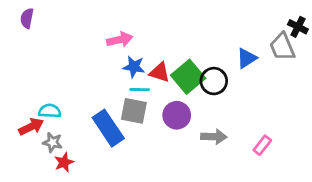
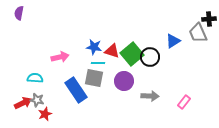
black cross: (298, 27) -> (209, 19), turned -32
pink arrow: (120, 40) -> (60, 57), moved
red arrow: (31, 127) -> (23, 103), moved

